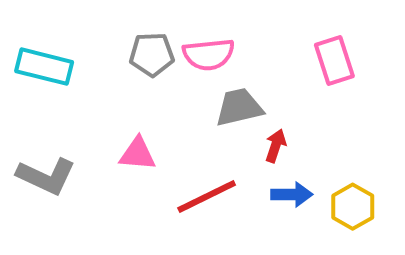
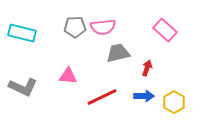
pink rectangle: (334, 61) -> (165, 30), turned -30
red arrow: (276, 146) -> (147, 68), moved

